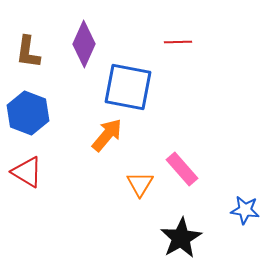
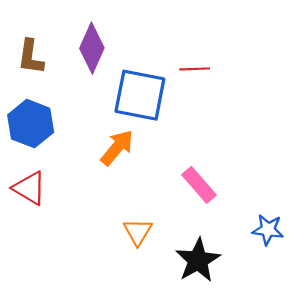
red line: (178, 42) -> (195, 69), moved
orange triangle: (140, 184) -> (138, 232), moved

